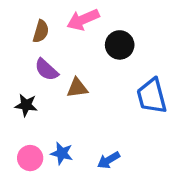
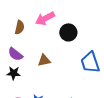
purple semicircle: (46, 70) -> (15, 54), moved

